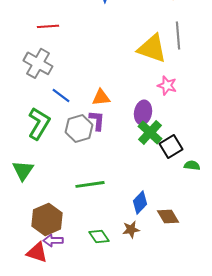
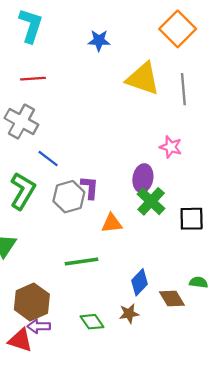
yellow triangle: (152, 48) -> (143, 79), moved
orange triangle: (101, 97) -> (112, 223), moved
black square: (171, 146) -> (192, 219), moved, turned 30
green semicircle: (192, 165) -> (198, 282), moved

